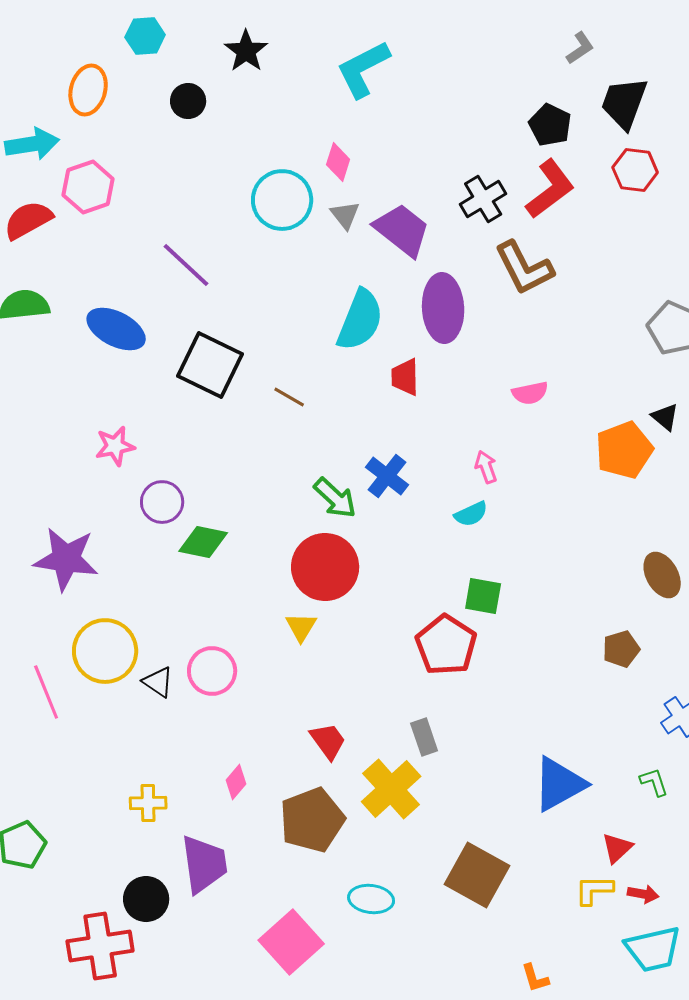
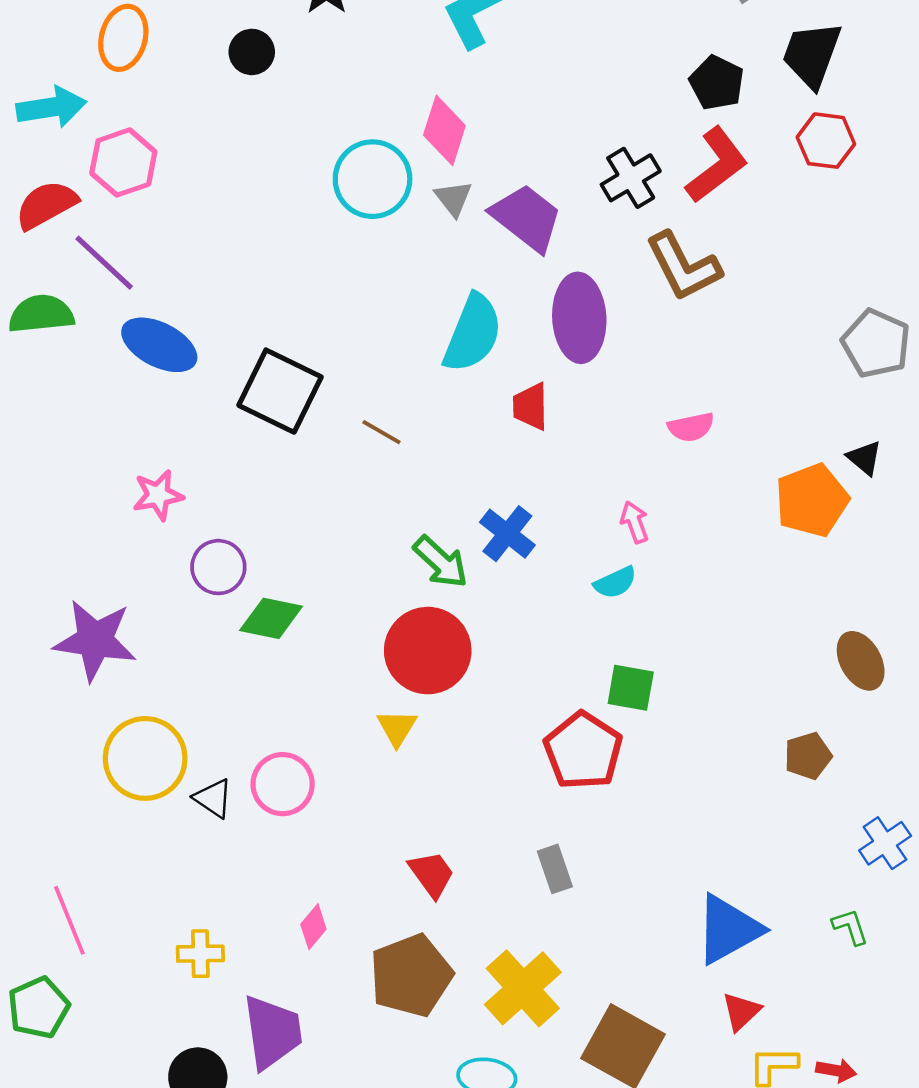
pink diamond: (338, 162) -> (444, 130), size x1.4
purple line: (186, 265) -> (104, 263), moved
pink line: (46, 692) -> (69, 920), moved
yellow cross: (391, 789) -> (523, 988), moved
red triangle: (617, 848) -> (741, 1011), moved

